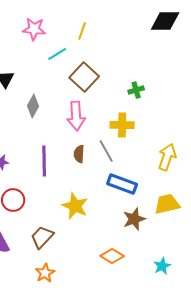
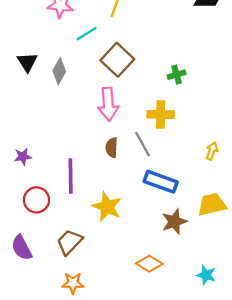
gray diamond: (33, 106) -> (59, 71), moved
yellow arrow: (167, 157) -> (212, 151), size x0.6
purple line: (44, 161) -> (71, 176), moved
cyan star: (162, 266) -> (206, 275), turned -30
orange star: (45, 273) -> (73, 283), turned 30

